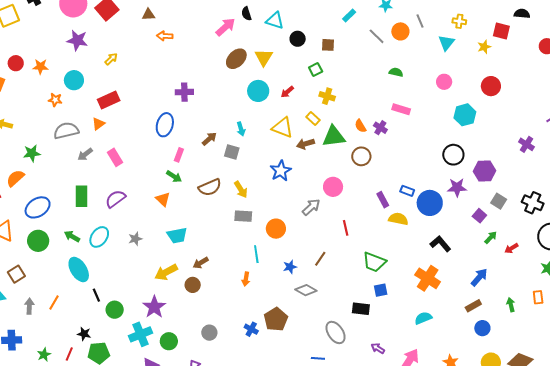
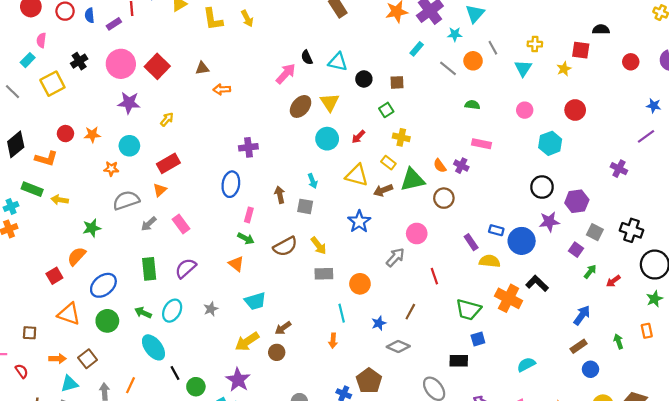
brown arrow: (209, 139) -> (280, 195), turned -56
orange cross: (428, 278) -> (509, 298), moved

